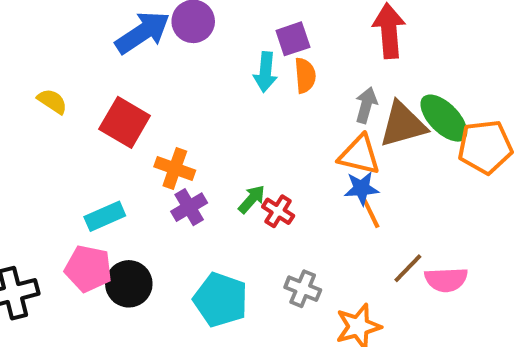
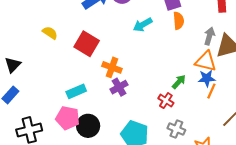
cyan arrow: (265, 72) -> (143, 25), moved, turned 54
green arrow: (252, 199) -> (179, 82), moved
red cross: (278, 211) -> (166, 101), moved
orange line: (371, 213) -> (211, 91), turned 49

